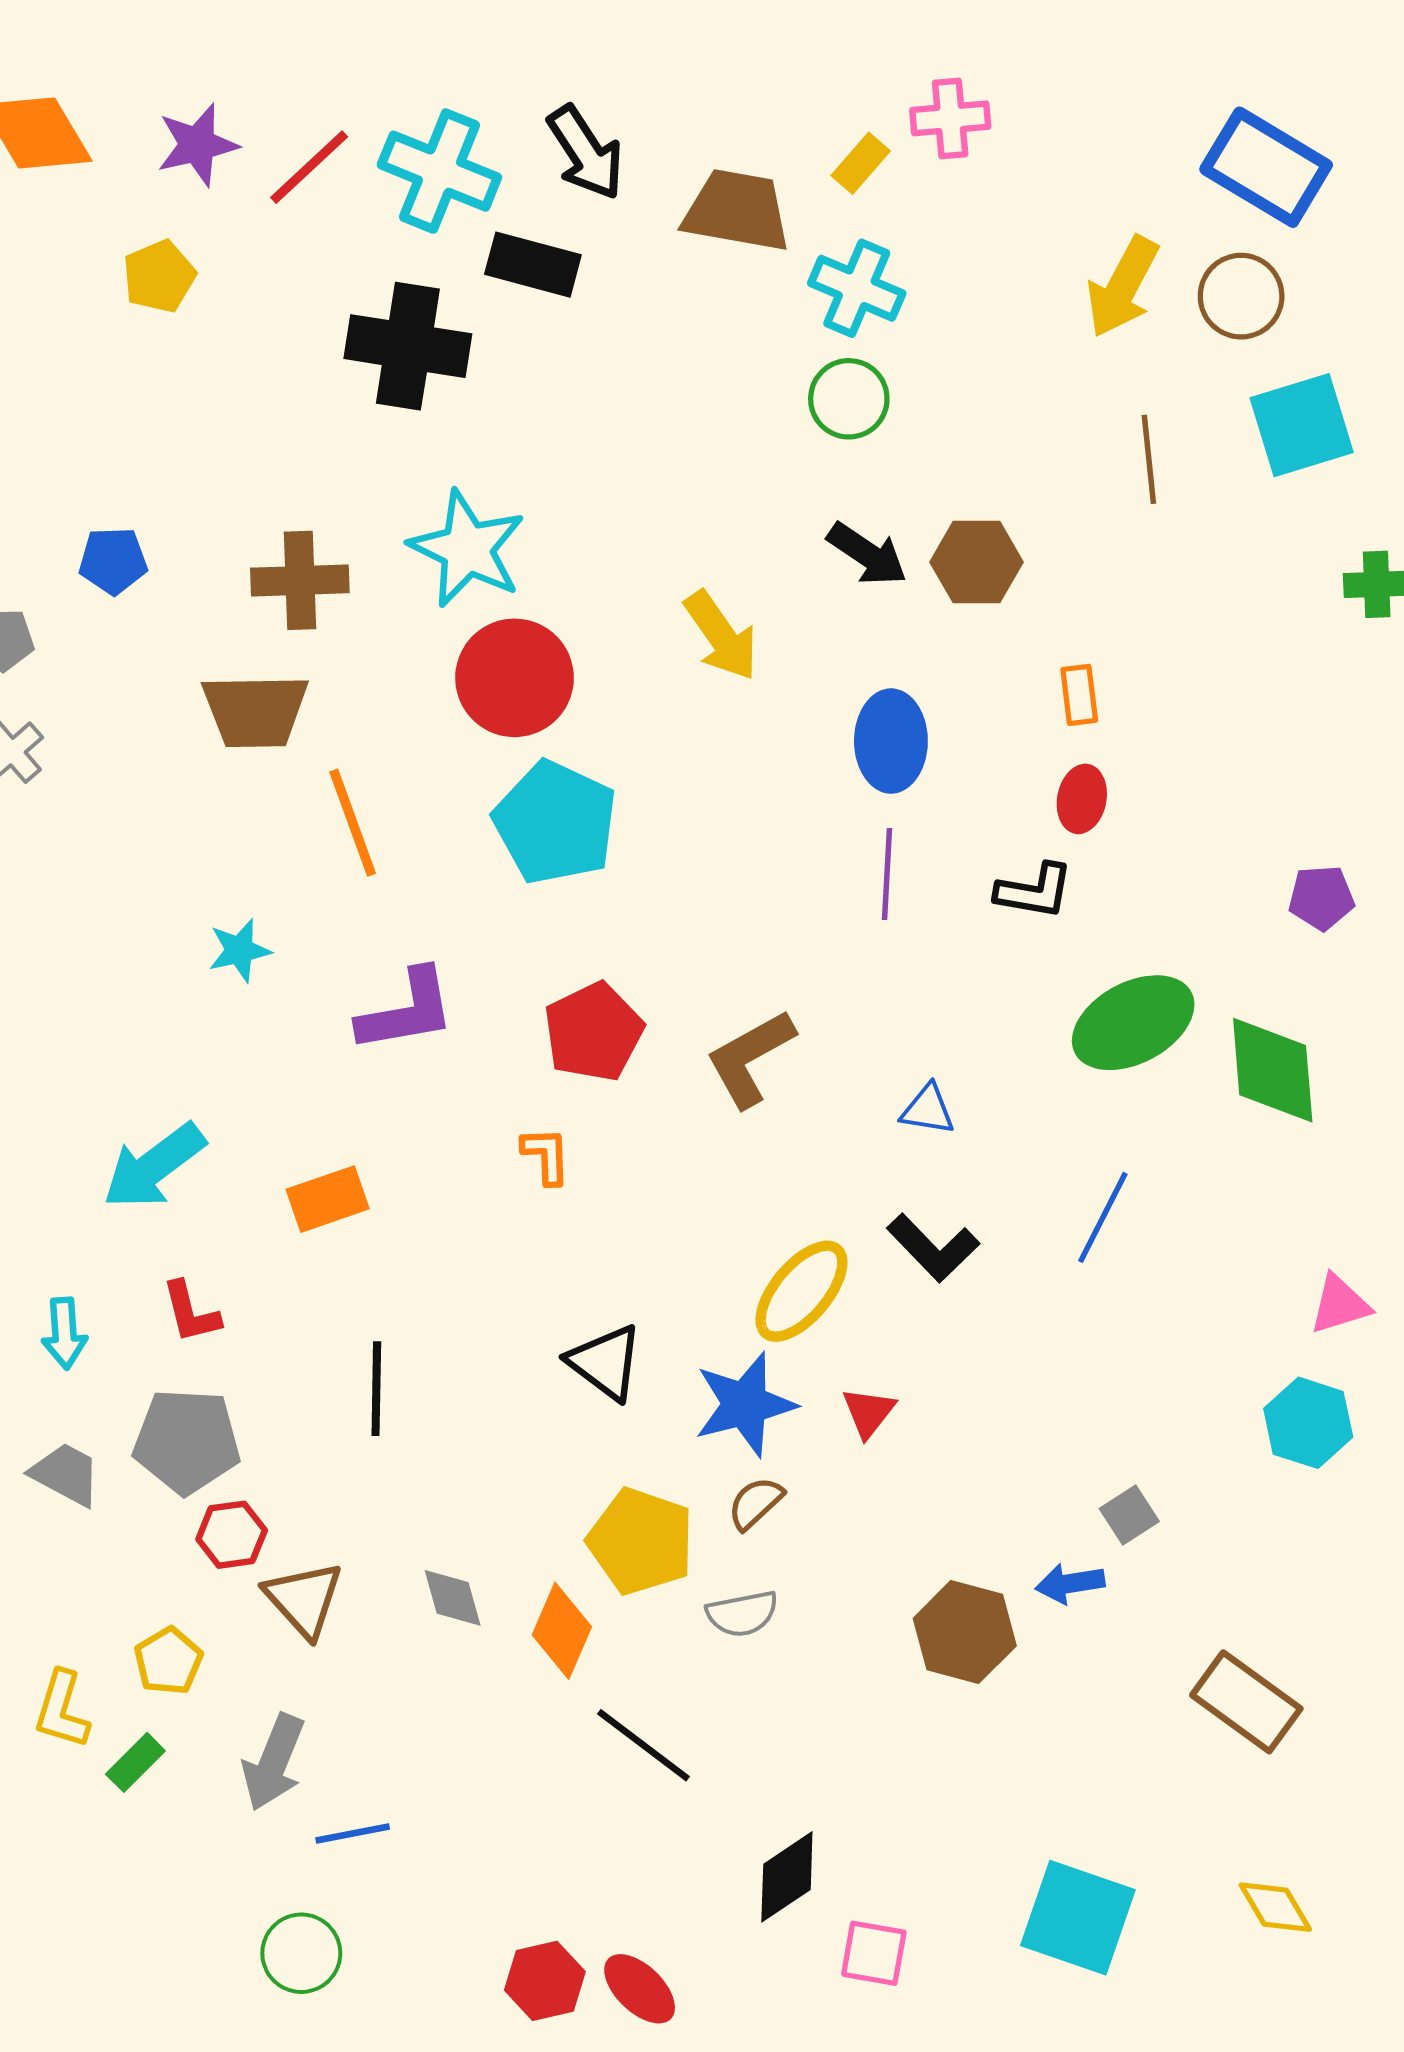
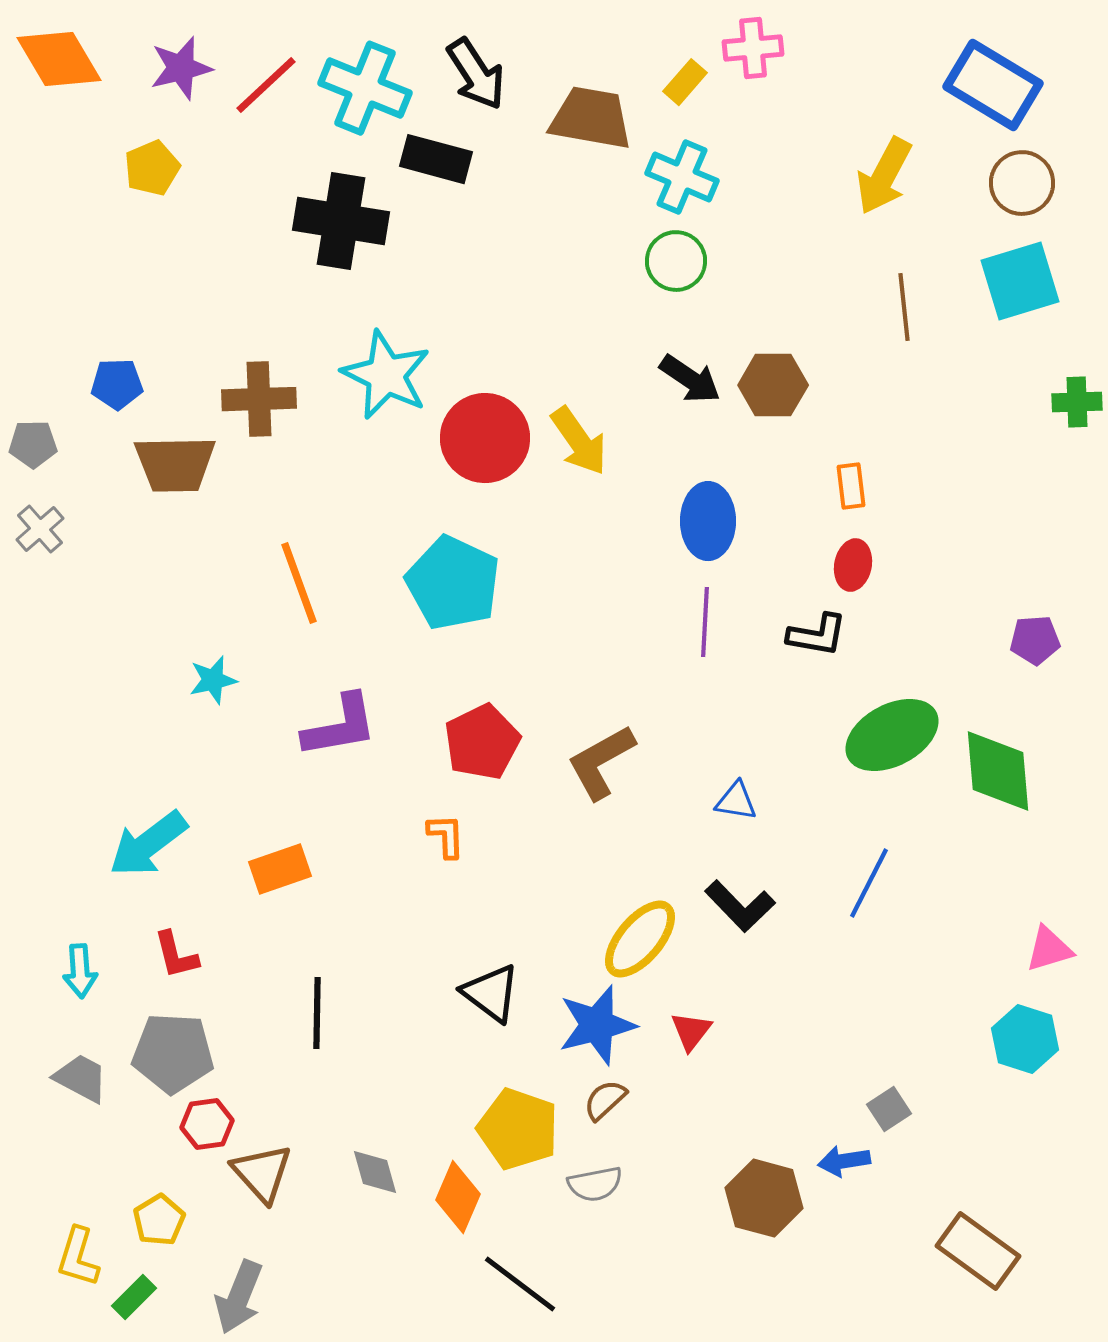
brown circle: (1241, 296) -> (1022, 183), moved
red circle: (515, 678) -> (485, 438), moved
brown trapezoid: (255, 711) -> (175, 464), moved

